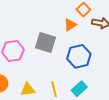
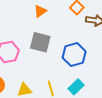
orange triangle: (70, 25) -> (40, 11), moved

